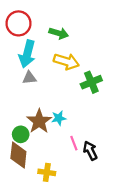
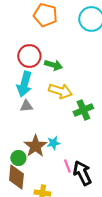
red circle: (18, 23) -> (29, 56), moved
black arrow: (90, 151) -> (82, 173), size x1.4

